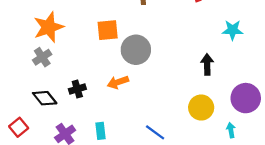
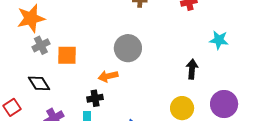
orange star: (49, 27) -> (31, 18), moved
orange square: (108, 30) -> (67, 55), moved
black cross: (77, 89) -> (95, 98), moved

